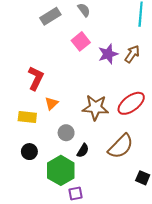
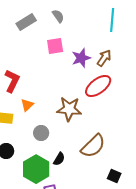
pink square: (81, 41) -> (55, 46), turned 30
red ellipse: (131, 103) -> (98, 86), moved
black semicircle: (83, 151) -> (59, 159), moved

